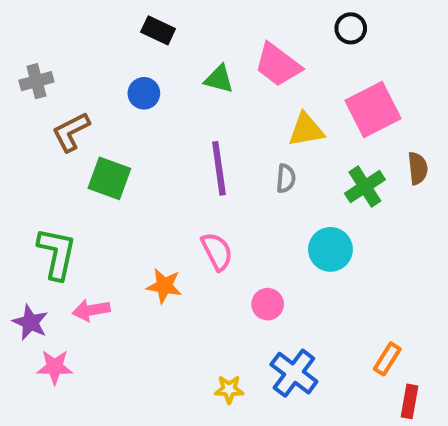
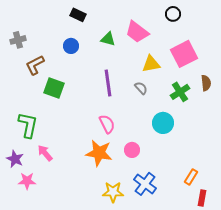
gray semicircle: (286, 178) -> (141, 88), turned -48
orange star: (164, 286) -> (99, 153), moved, size x1.5
pink arrow: (91, 310) -> (45, 153), turned 60
yellow star: (229, 389) -> (113, 192), size x1.5

